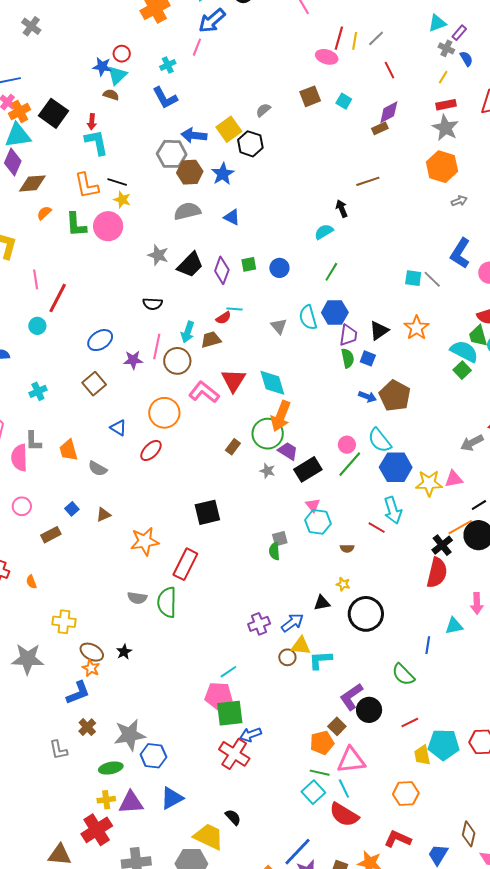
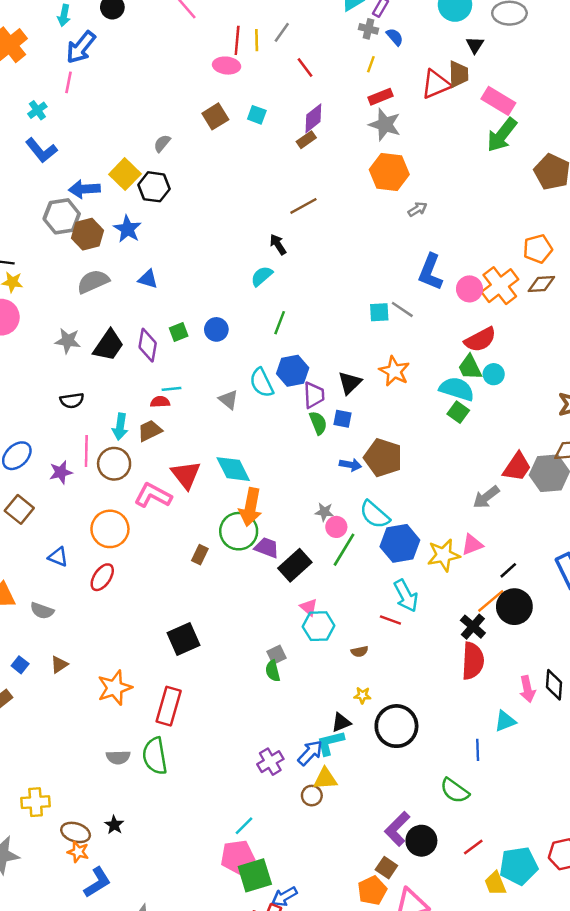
red semicircle: (223, 318) -> (160, 402), turned -140
gray star: (267, 471) -> (324, 512), moved
cyan L-shape: (320, 660) -> (330, 743), moved
blue L-shape: (78, 693) -> (97, 882), moved

